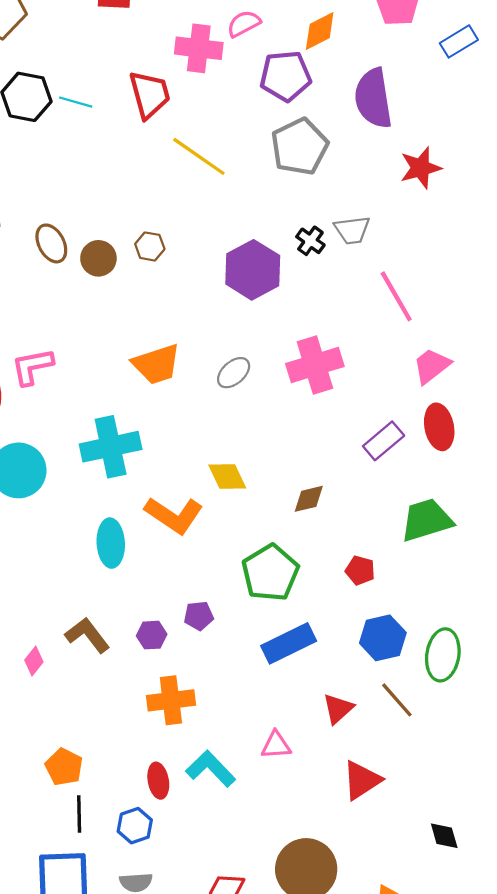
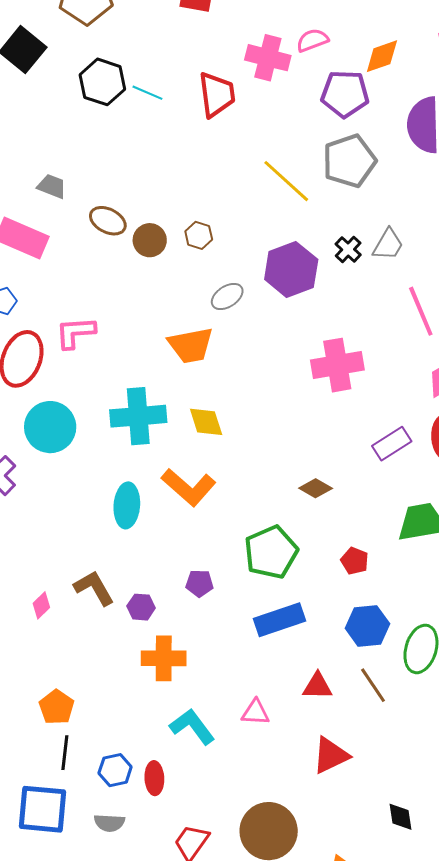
yellow line: (199, 156) -> (286, 181), moved
gray trapezoid: (352, 230) -> (388, 245), turned -60
brown ellipse: (51, 243) -> (108, 221), turned -42
gray ellipse: (234, 373) -> (227, 296), moved
yellow diamond: (227, 476) -> (206, 422), moved
brown diamond: (309, 499) -> (316, 488), turned 36
purple hexagon: (152, 635) -> (141, 607), moved
red triangle: (338, 709) -> (317, 686), turned 36
red ellipse: (158, 781) -> (154, 778), moved

